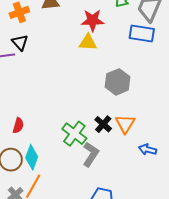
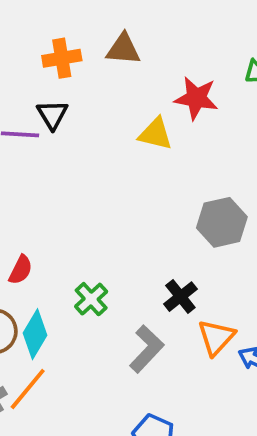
yellow triangle: (88, 42) -> (156, 134), moved
orange triangle: (125, 124) -> (216, 337), moved
green cross: (74, 134) -> (91, 299), moved, size x0.7

